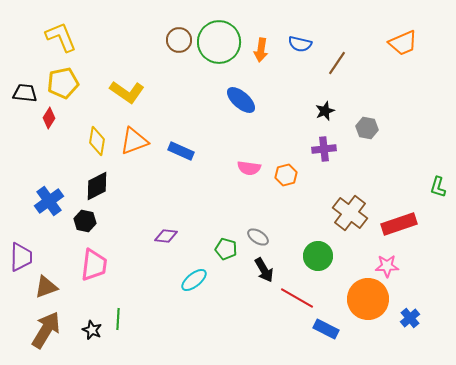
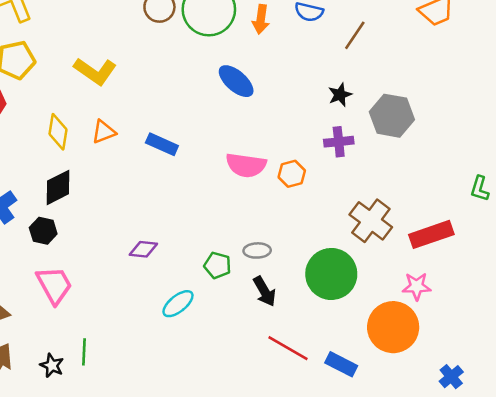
gray hexagon: (367, 128) -> (392, 116), size x1.6
orange triangle: (134, 141) -> (104, 132), size x0.7
pink semicircle: (249, 168) -> (246, 165), size x1.4
gray ellipse: (258, 237) -> (257, 250), turned -35
green circle: (318, 256) -> (331, 274), size x1.4
pink trapezoid: (94, 265) -> (54, 285), turned -36
red line: (297, 298) -> (288, 348), moved
blue cross: (410, 318) -> (451, 377), moved

